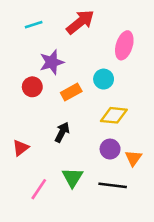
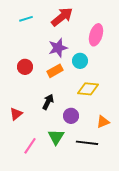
purple star: (52, 62) -> (58, 48), moved
purple circle: (110, 149) -> (71, 116), moved
orange triangle: (133, 158) -> (103, 122), turned 32

